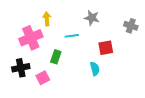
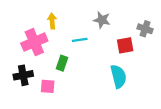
red square: (106, 48) -> (125, 45), moved
cyan semicircle: (95, 69) -> (118, 76), moved, size x1.5
pink square: (43, 78) -> (48, 86), turned 32

